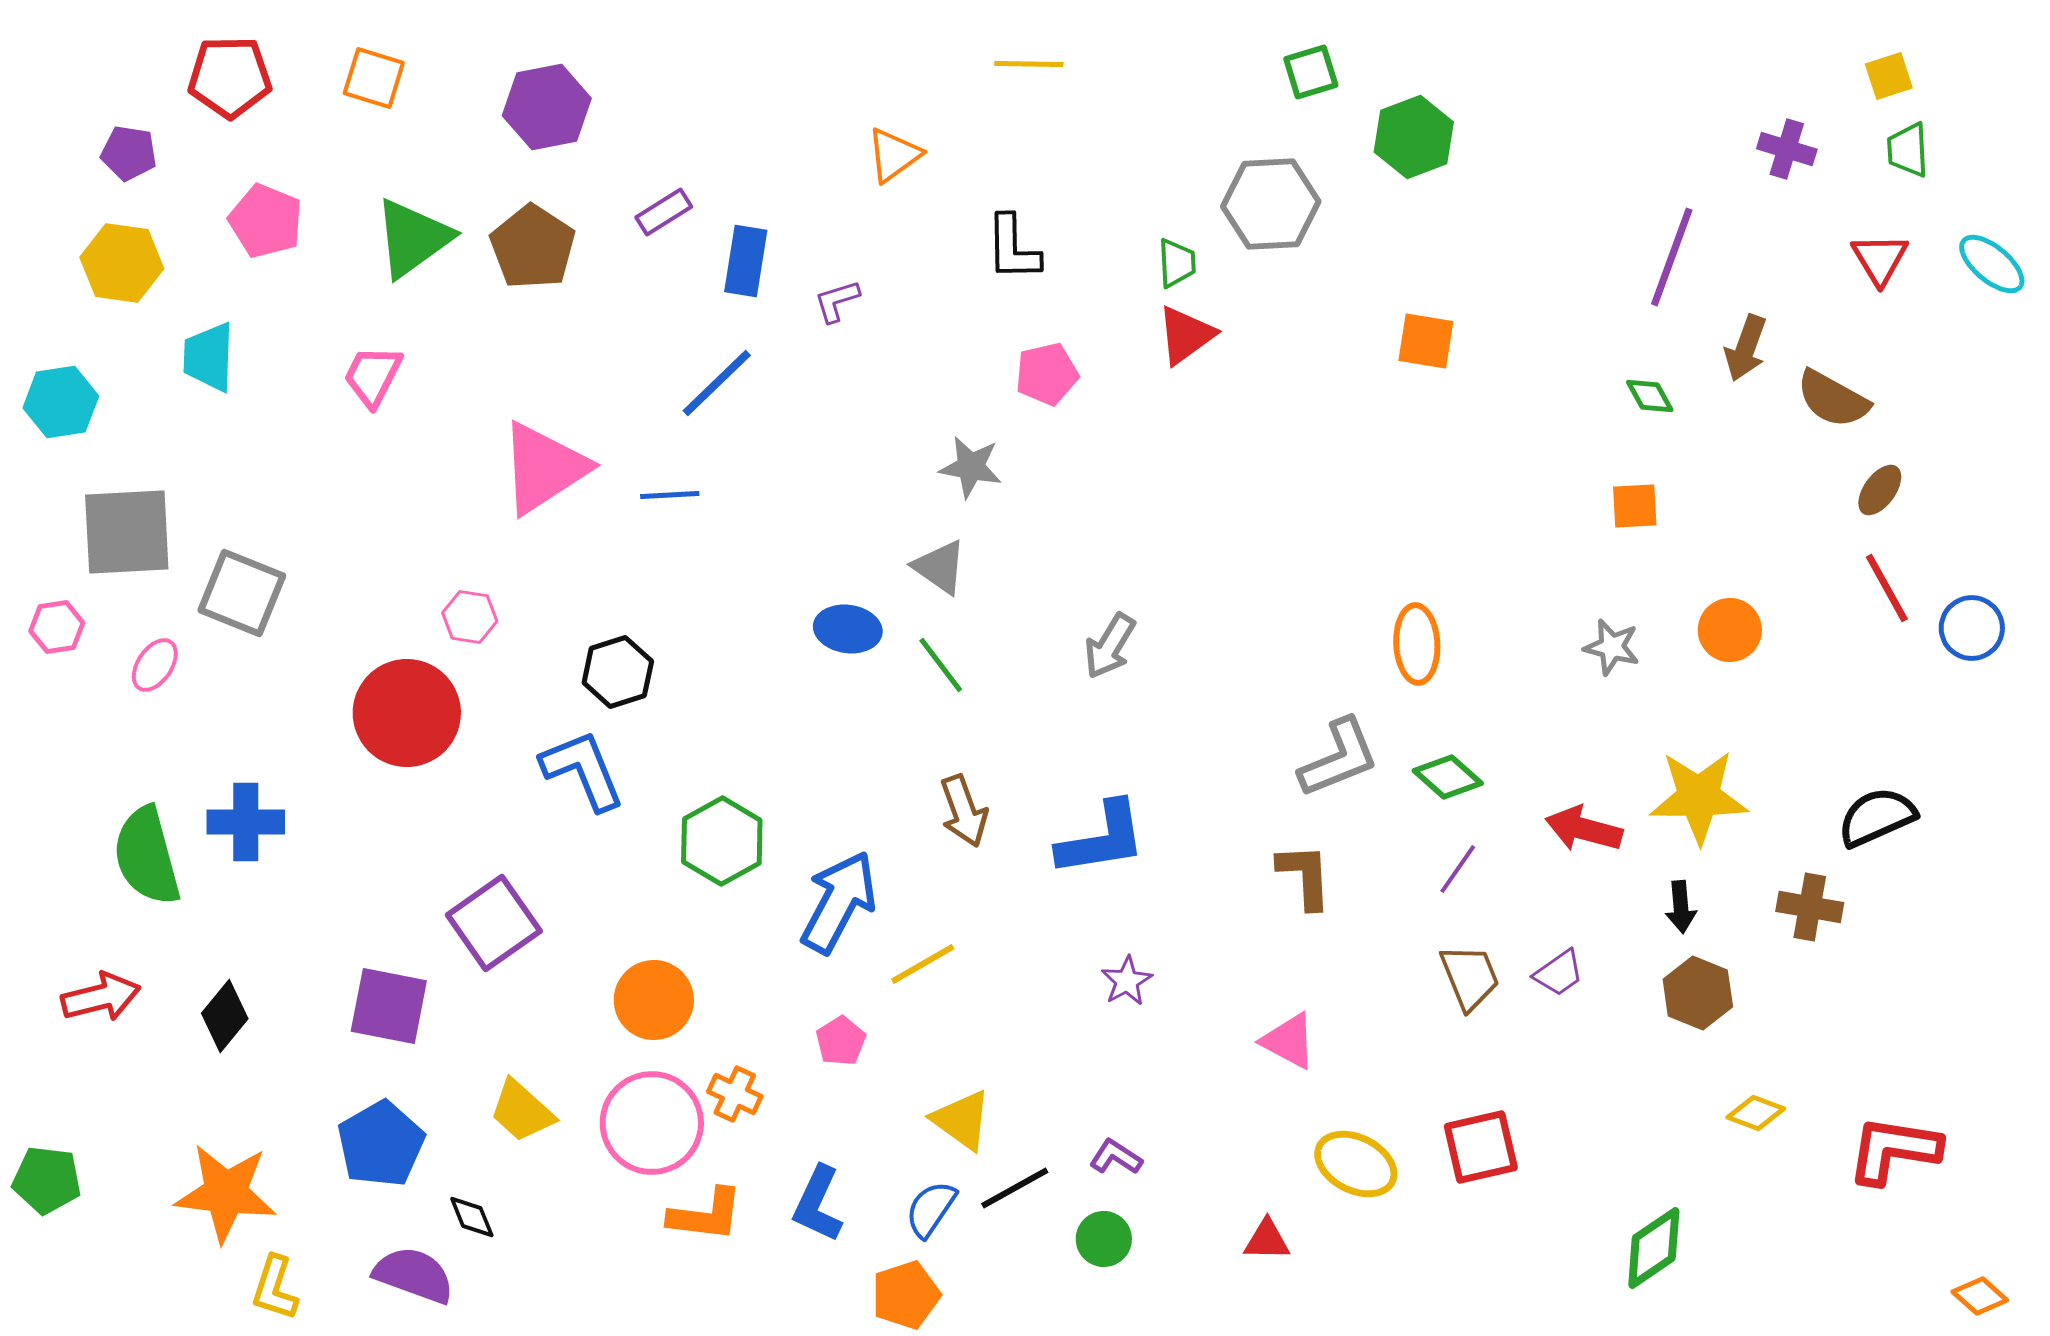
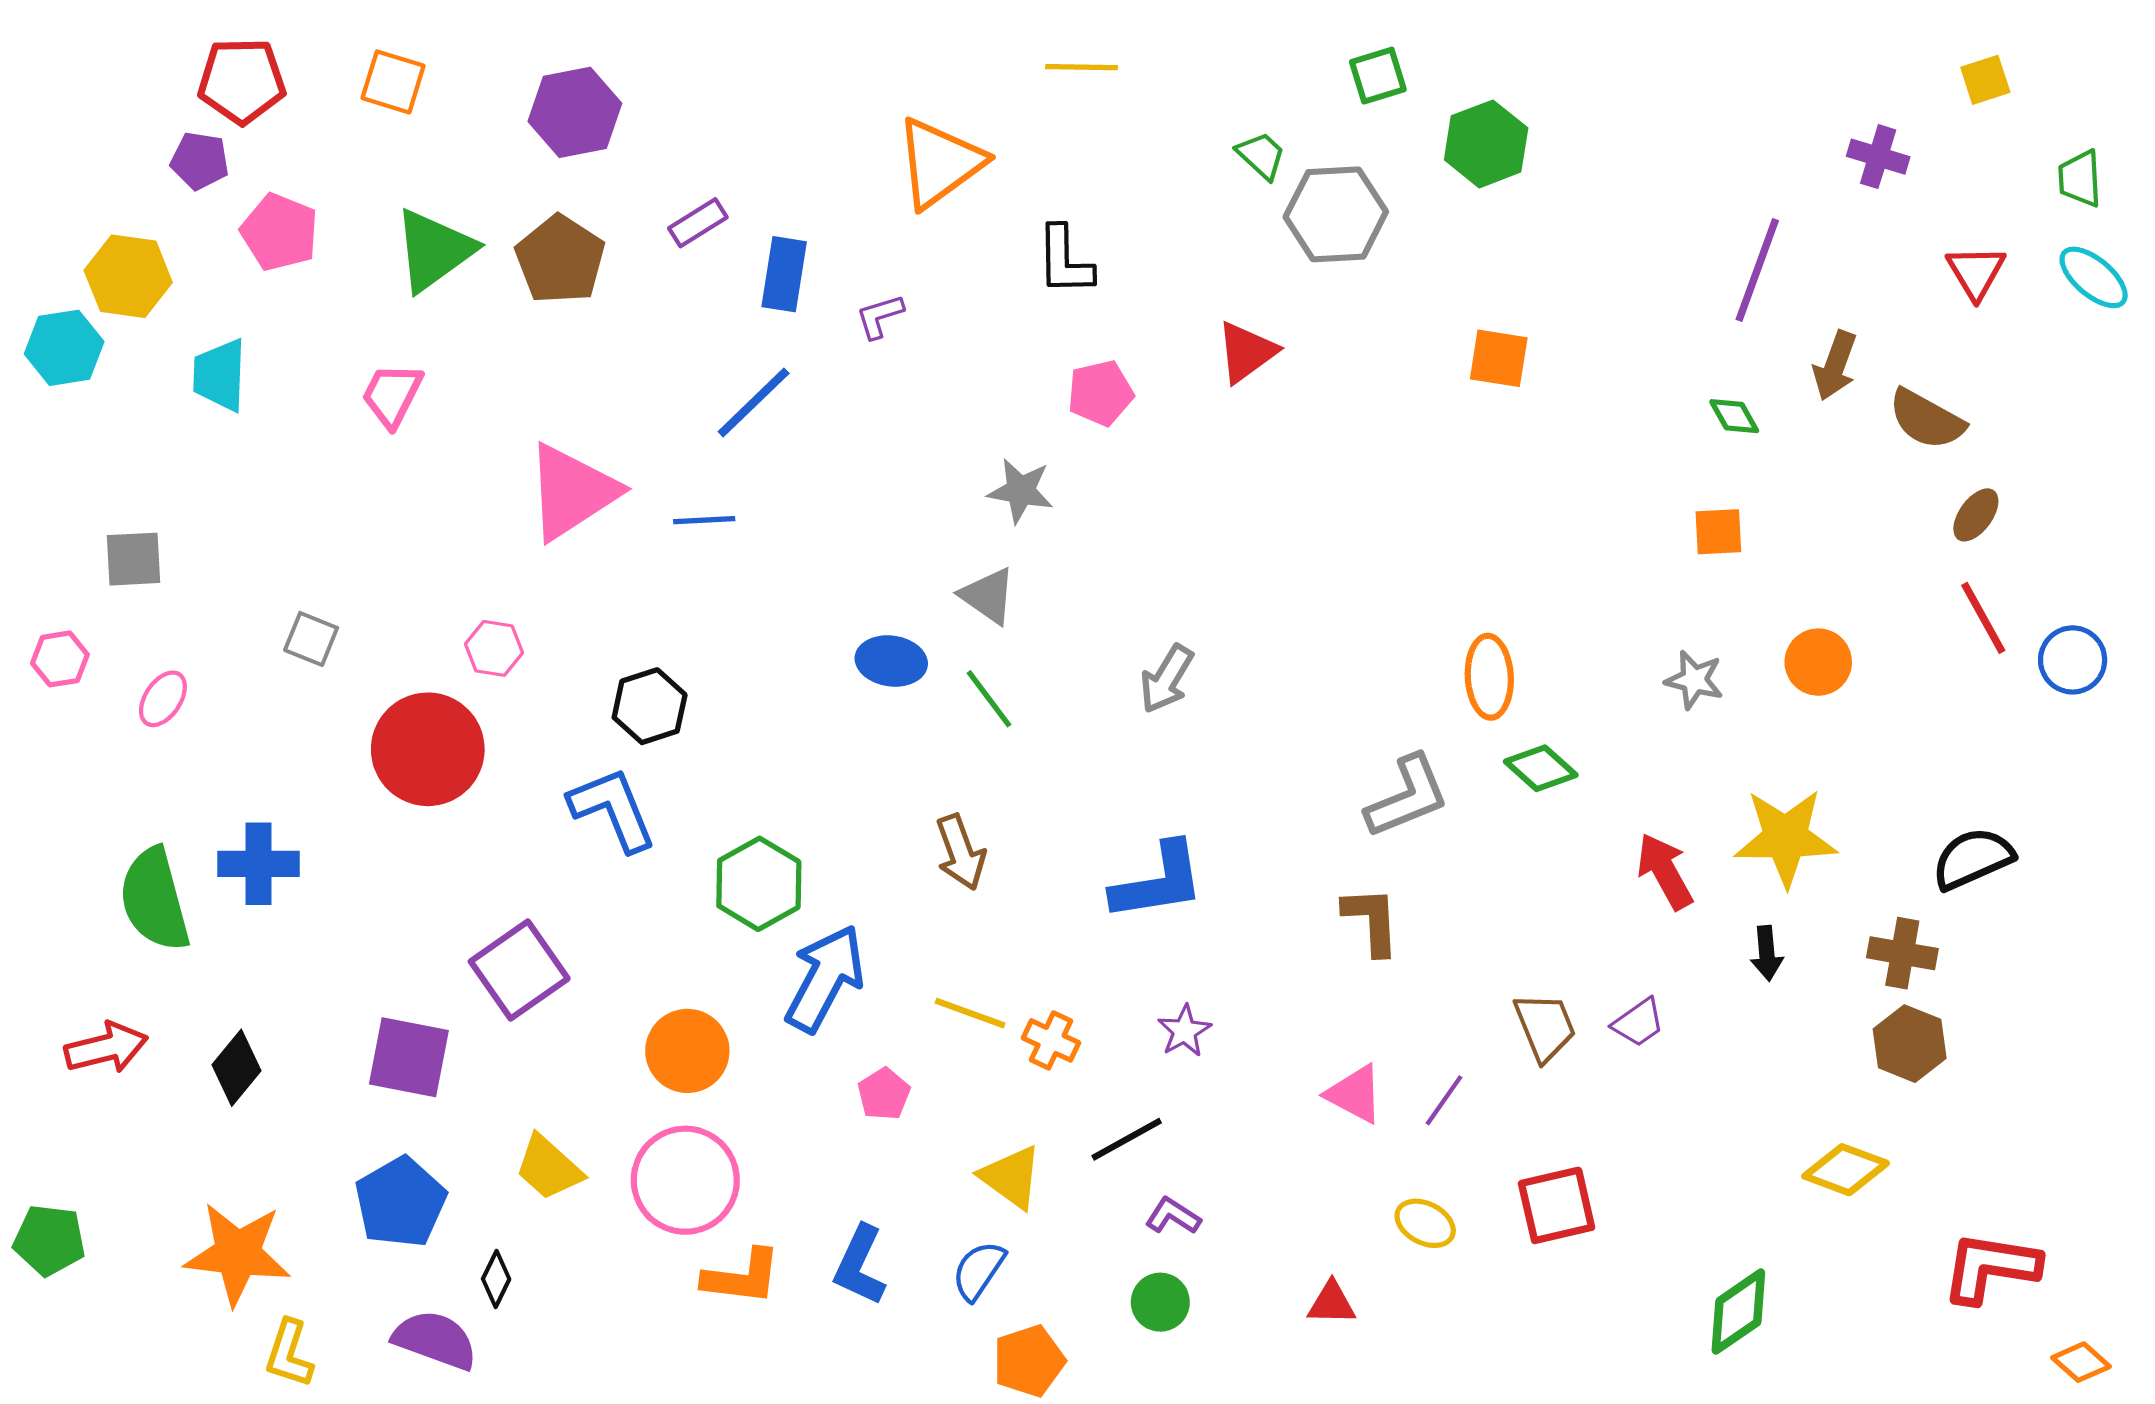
green trapezoid: (1908, 150) -> (2080, 179), moved
purple pentagon: (129, 153) -> (200, 161), moved
orange triangle: (894, 155) -> (940, 163), size x1.6
green trapezoid: (1177, 263) -> (1261, 155), moved, turned -44
cyan hexagon: (61, 402) -> (64, 348), moved
gray square: (127, 532) -> (133, 559), size x0.6
gray square: (242, 593) -> (311, 639), moved, size x0.6
green diamond: (1448, 777) -> (1541, 768), moved
brown arrow: (964, 811) -> (961, 852), moved
red arrow: (1584, 829) -> (1665, 871), turned 46
purple line: (1458, 869) -> (1444, 1100), moved
blue arrow: (839, 902) -> (825, 978), moved
yellow line: (923, 964) -> (970, 1013), turned 50
brown hexagon: (1698, 993) -> (1910, 1044), moved
orange cross: (735, 1094) -> (1051, 1040), moved
yellow diamond: (1756, 1113) -> (1846, 1170), size x1.4
red L-shape: (1894, 1150) -> (1991, 1267), moved
yellow ellipse: (1356, 1164) -> (1425, 1223), size x0.7
black line: (1015, 1188) -> (1127, 1139), moved
black diamond: (472, 1217) -> (496, 1279), turned 48
orange pentagon: (906, 1295) -> (1029, 1361), moved

